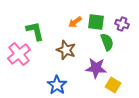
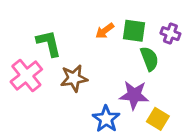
brown star: (66, 50) -> (74, 78), moved, turned -30
blue star: (57, 85) -> (106, 119), moved

